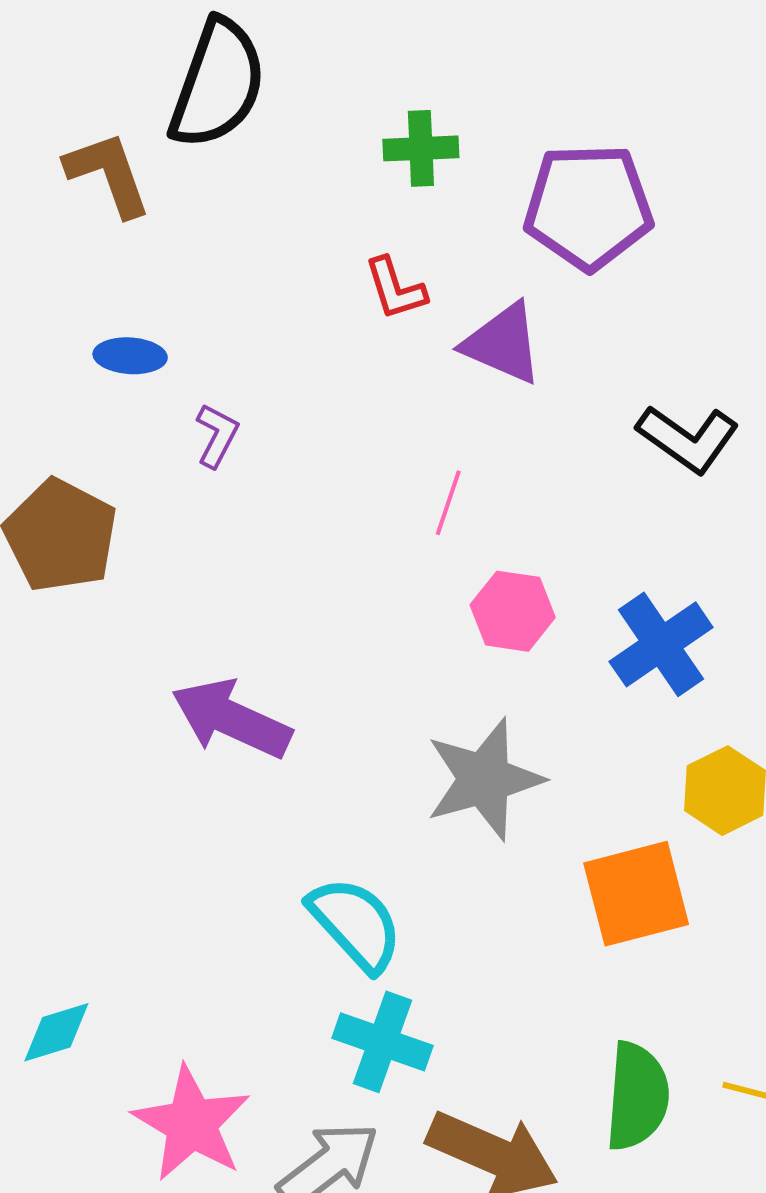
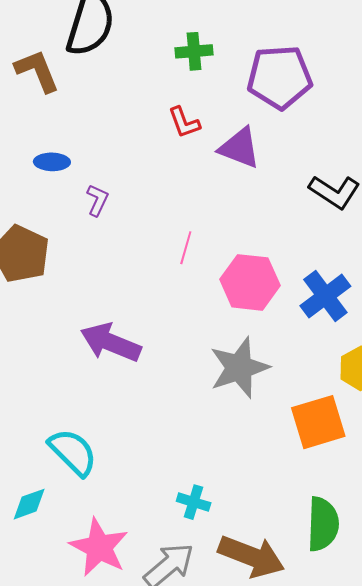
pink line: (448, 503) -> (186, 248), moved
pink hexagon: (513, 611) -> (250, 282), size x1.4
cyan semicircle: (355, 924) -> (73, 452), moved
cyan cross: (382, 1042) -> (194, 502), size x0.7

